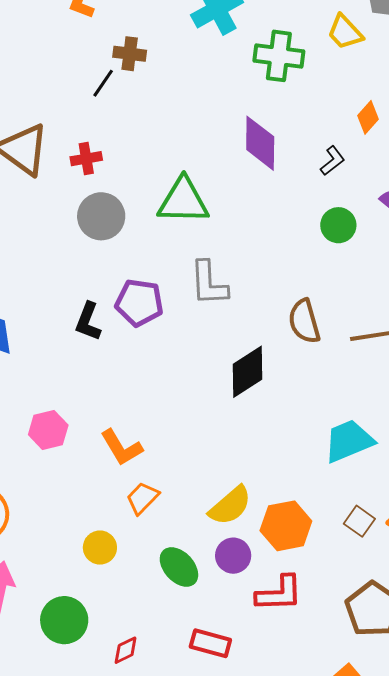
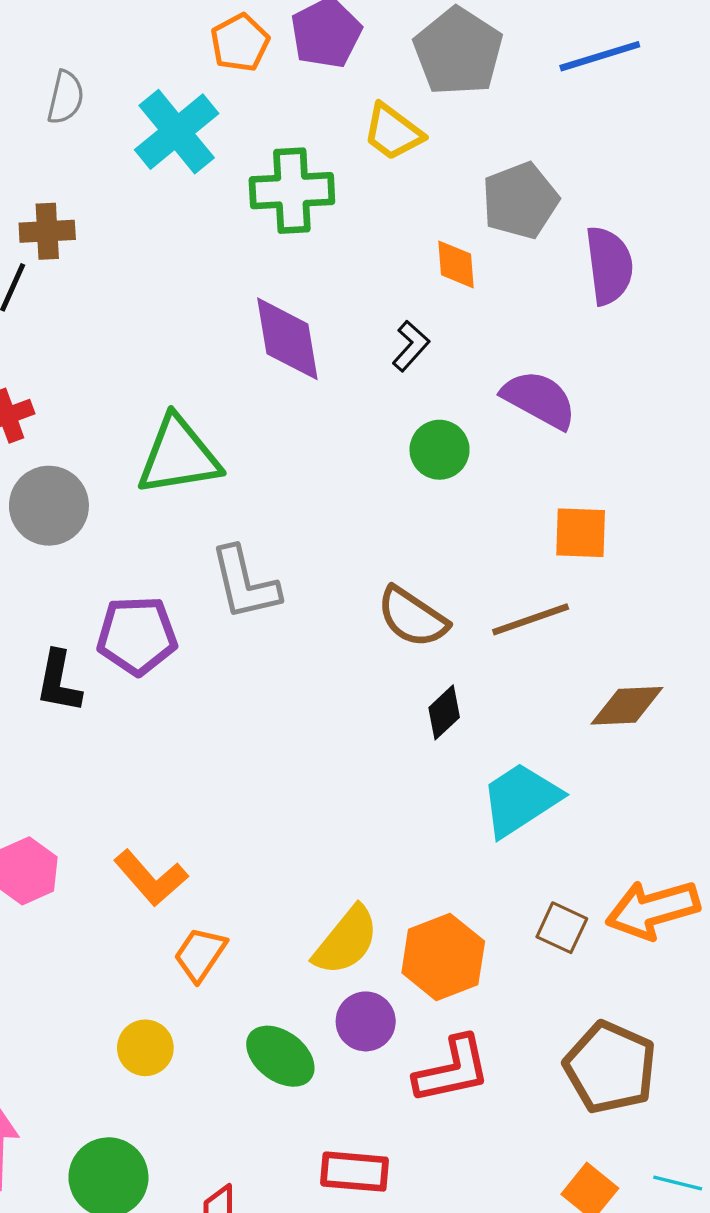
orange diamond: (368, 117) -> (456, 264), turned -36
brown semicircle: (304, 321) -> (412, 617), turned -30
black diamond: (248, 372) -> (444, 712), moved, size x0.6

